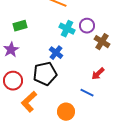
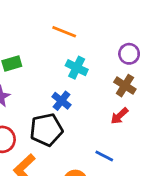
purple circle: (87, 26) -> (129, 54), moved
red arrow: (98, 74) -> (119, 116), moved

